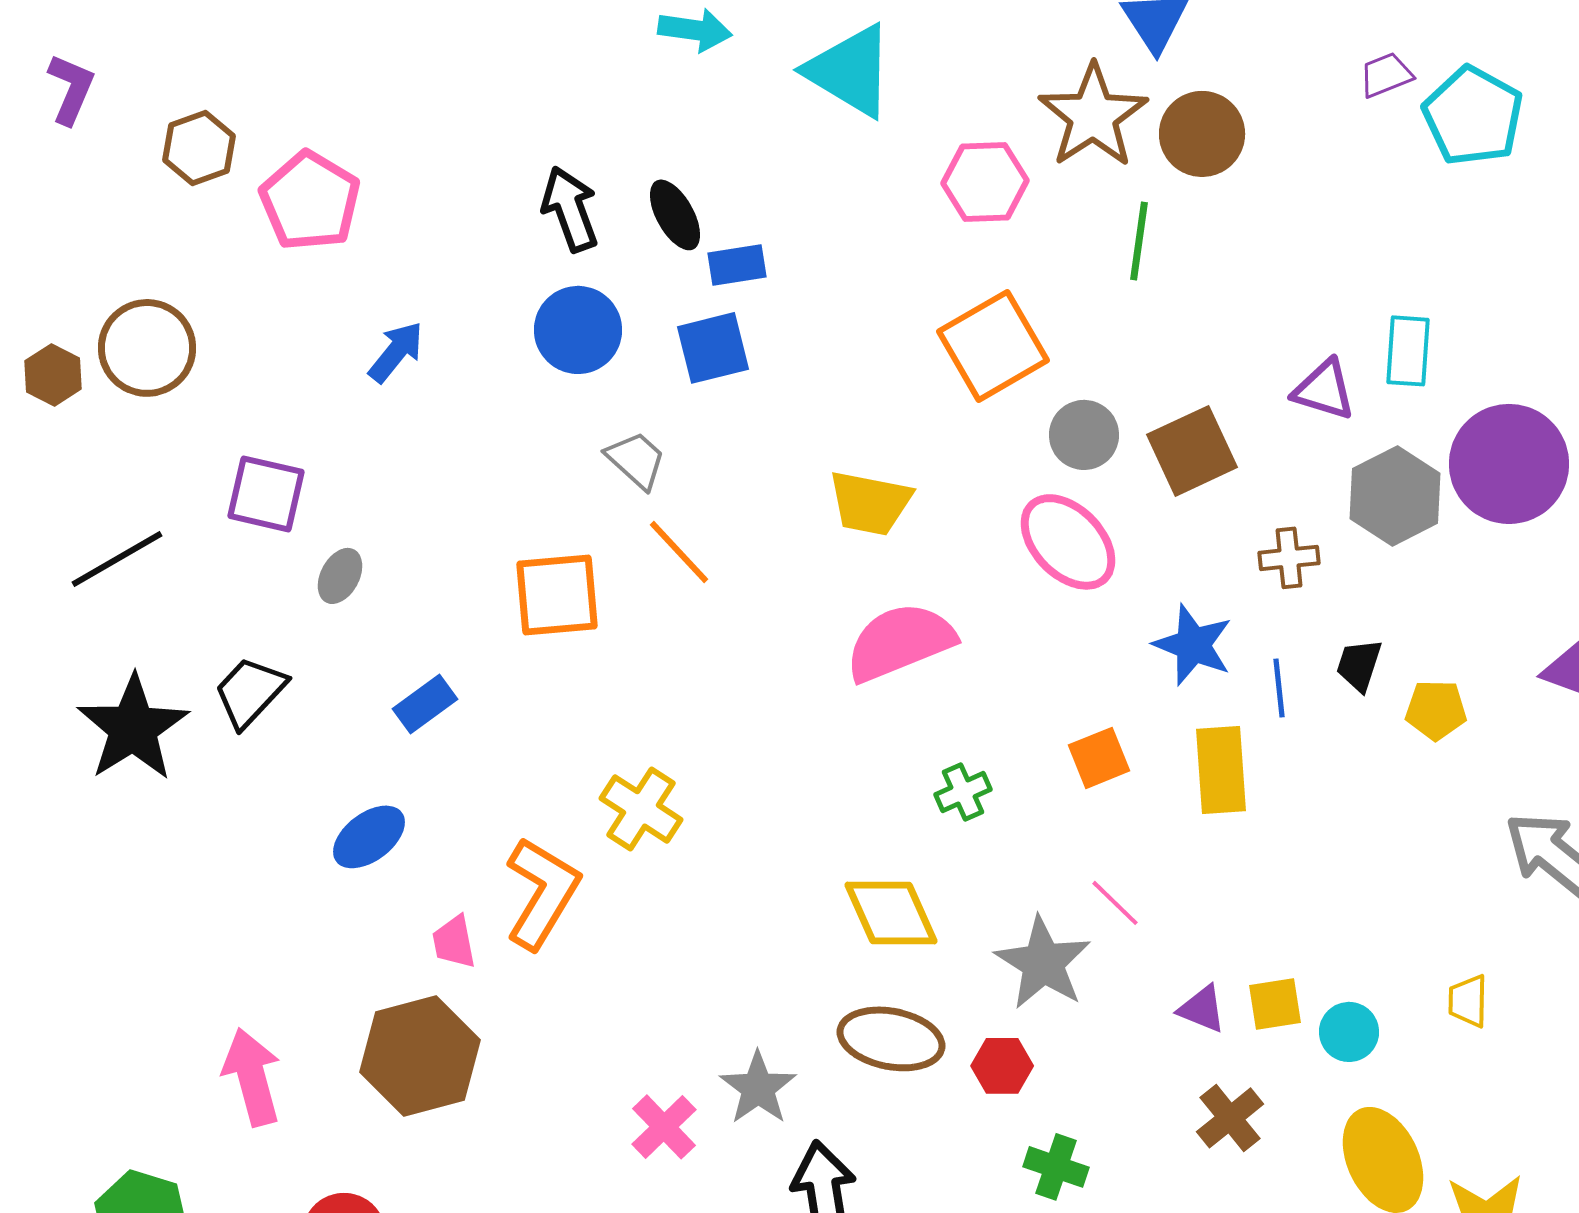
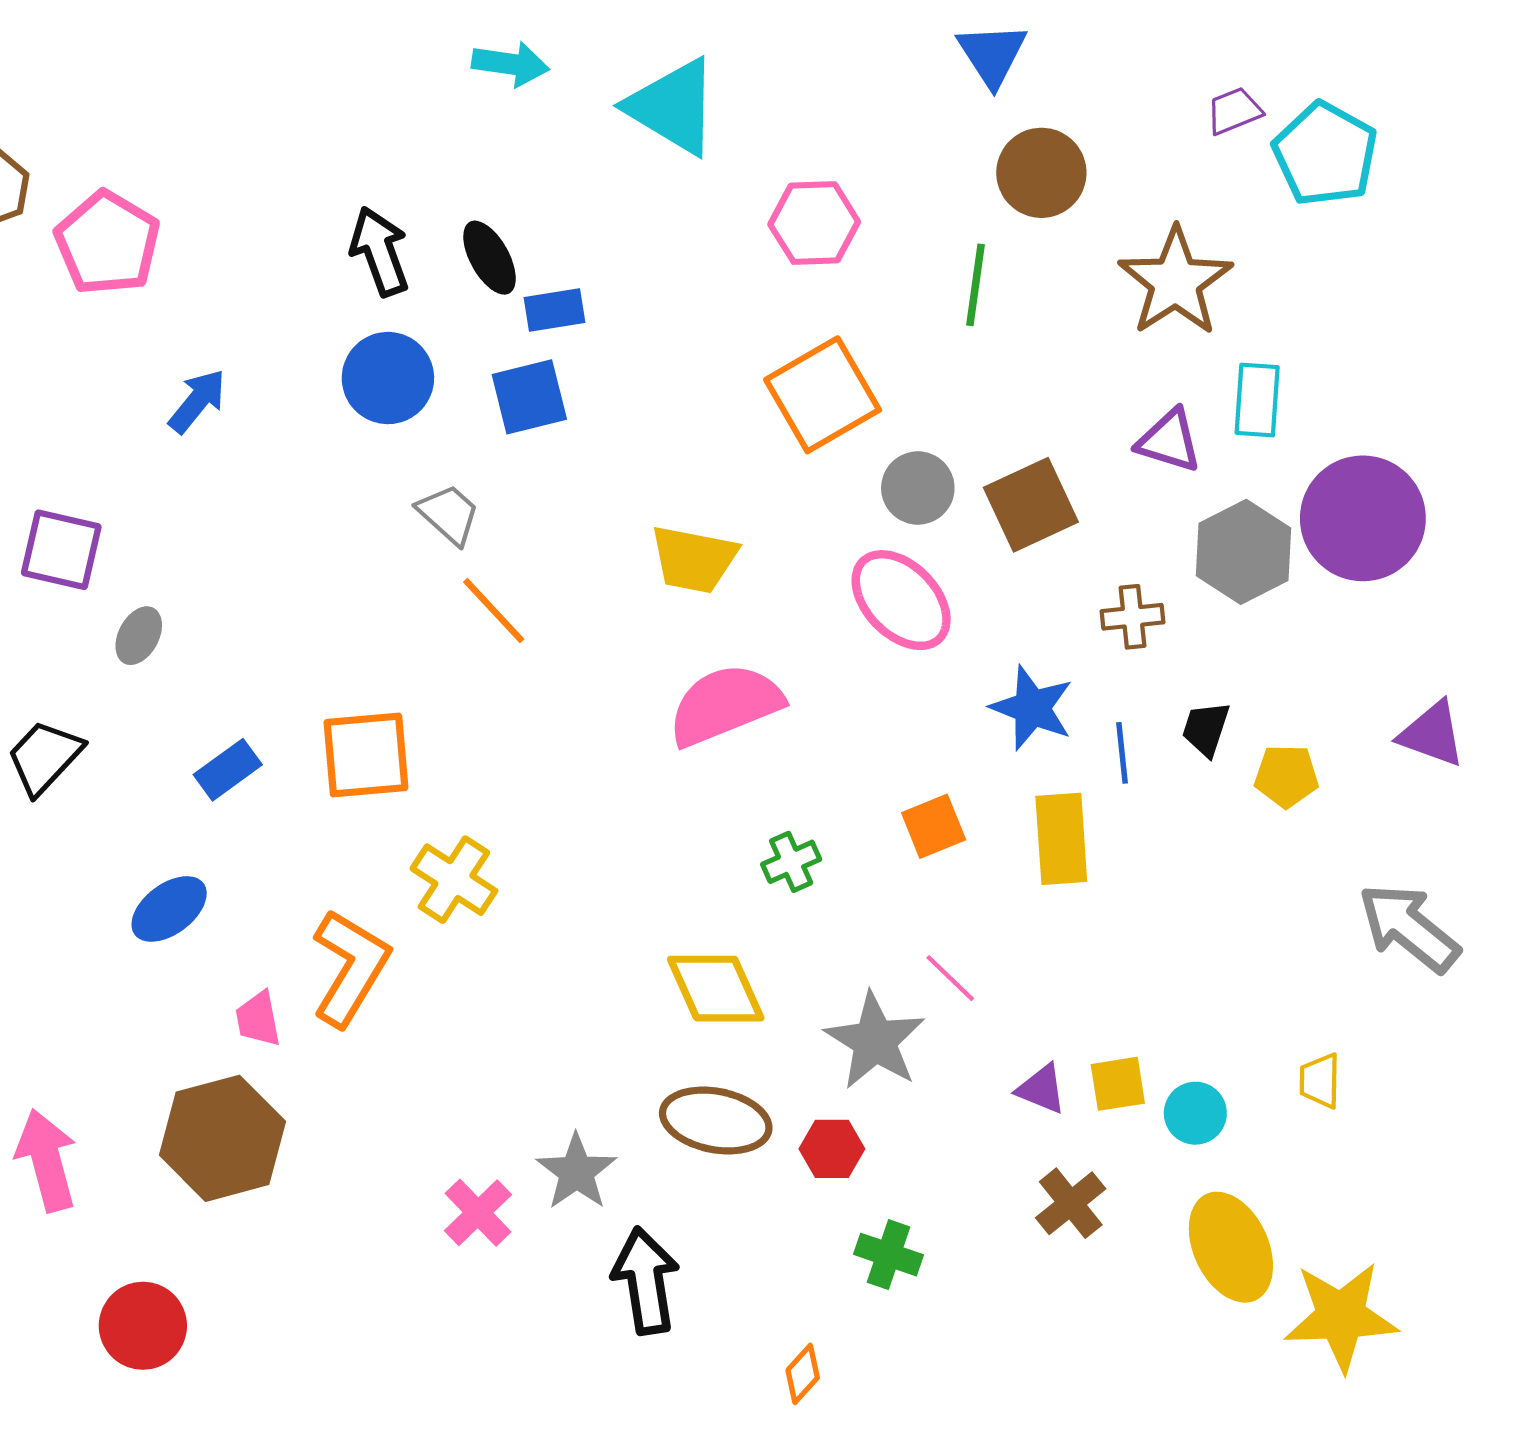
brown star: (1093, 116) -> (1175, 282), moved
orange square: (557, 595) -> (366, 755), moved

